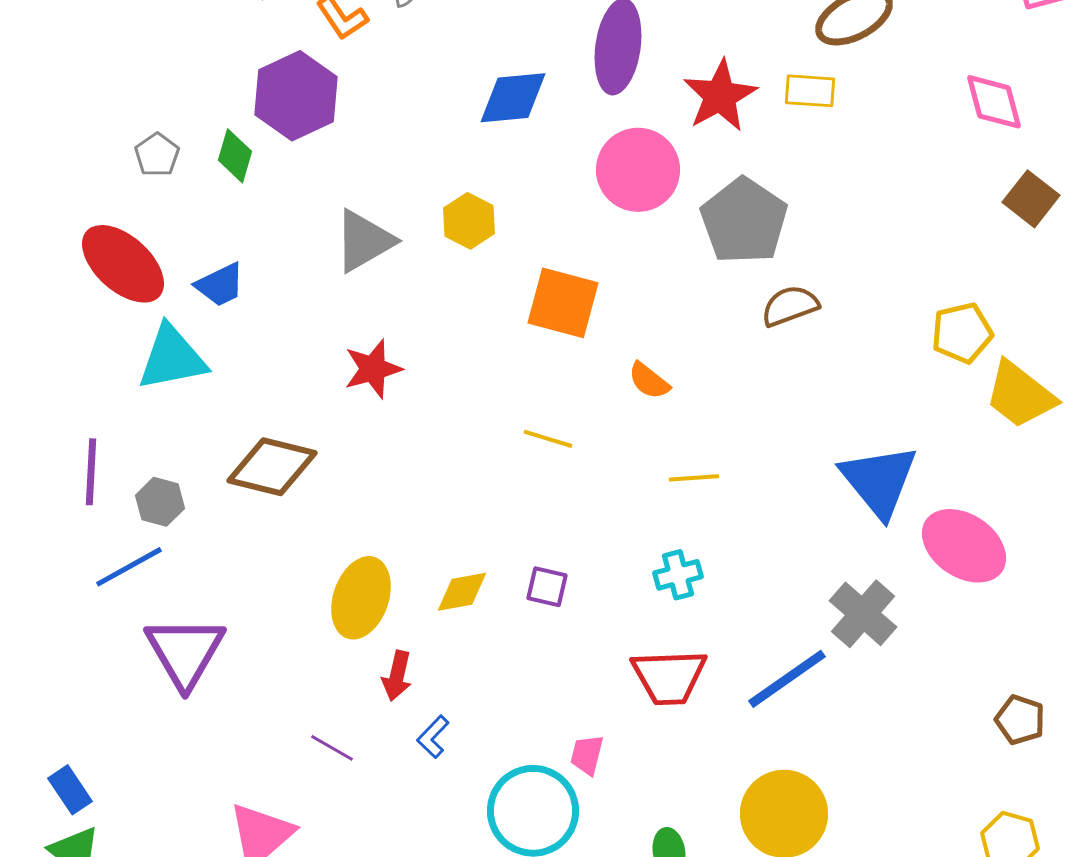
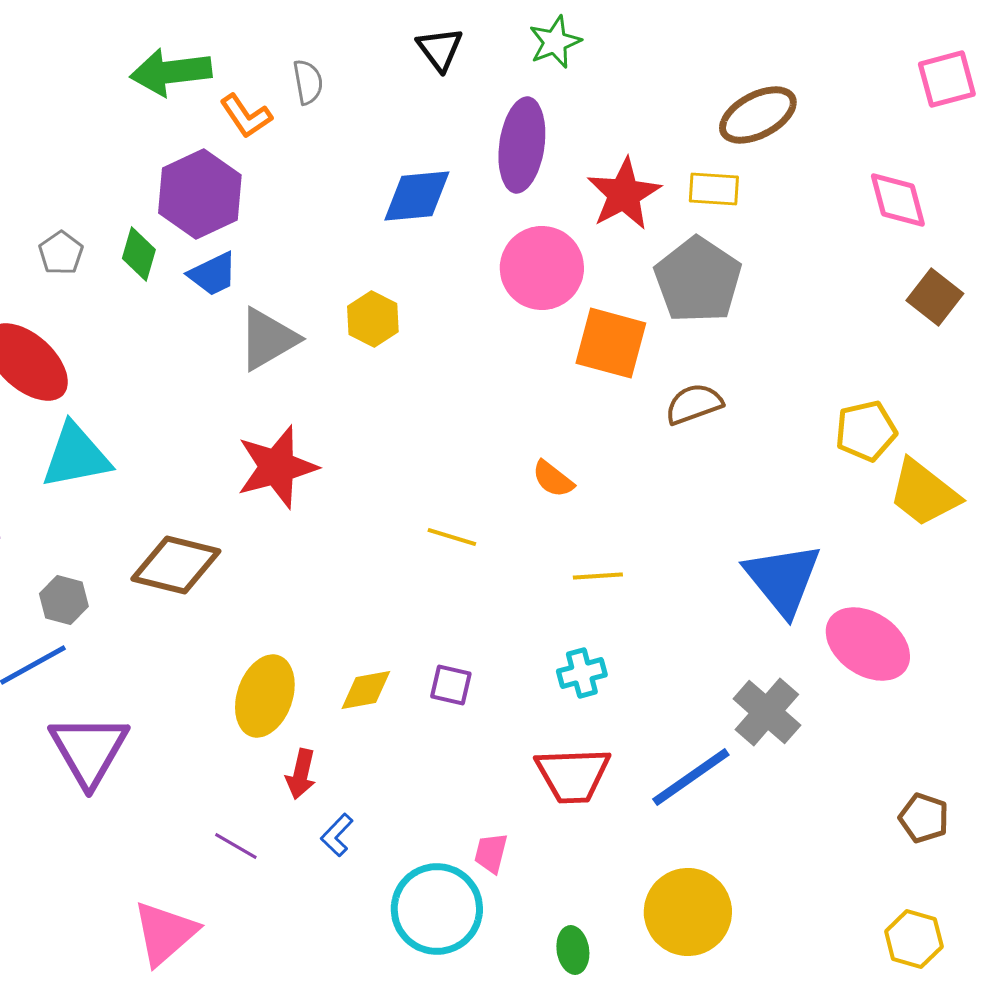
gray pentagon: (744, 221) -> (698, 280), moved
blue trapezoid: (220, 285) -> (213, 274), moved
orange square: (563, 303) -> (611, 343), moved
red star: (373, 369) -> (277, 467), size x1.4

